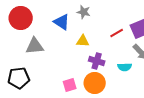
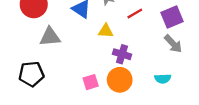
red line: (117, 33) -> (135, 14), moved
cyan semicircle: (125, 67) -> (163, 79), moved

